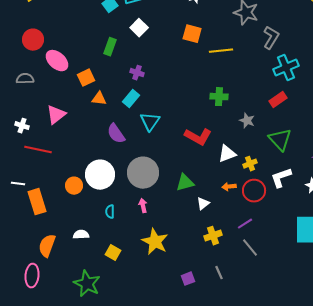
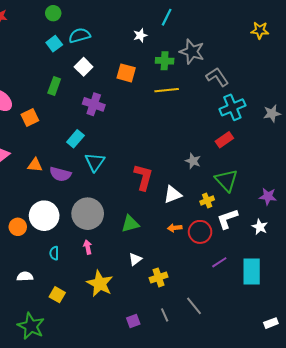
orange square: (192, 34) -> (126, 73), moved
gray L-shape: (271, 38) -> (217, 77), turned -65
purple cross: (137, 73) -> (94, 104), moved, size x1.5
green cross: (219, 97) -> (165, 61), moved
orange triangle: (99, 99) -> (35, 165), moved
purple semicircle: (116, 134) -> (60, 174), turned -40
red L-shape: (198, 137) -> (143, 177), turned -104
yellow cross: (250, 164) -> (207, 200), moved
white triangle: (203, 204) -> (135, 259), moved
purple line: (245, 224) -> (219, 262), moved
gray line: (250, 248) -> (194, 306), moved

